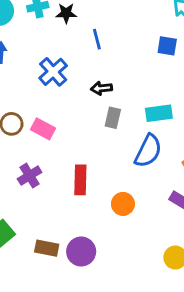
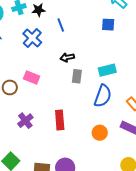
blue cross: (53, 72) -> (32, 38), moved
pink rectangle: (43, 129) -> (32, 77), moved
orange circle: (123, 204) -> (100, 133), moved

